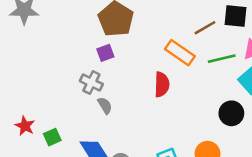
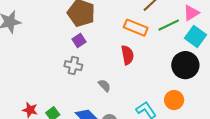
gray semicircle: (105, 105) -> (104, 85), moved
black circle: (231, 113) -> (185, 65), size x1.4

